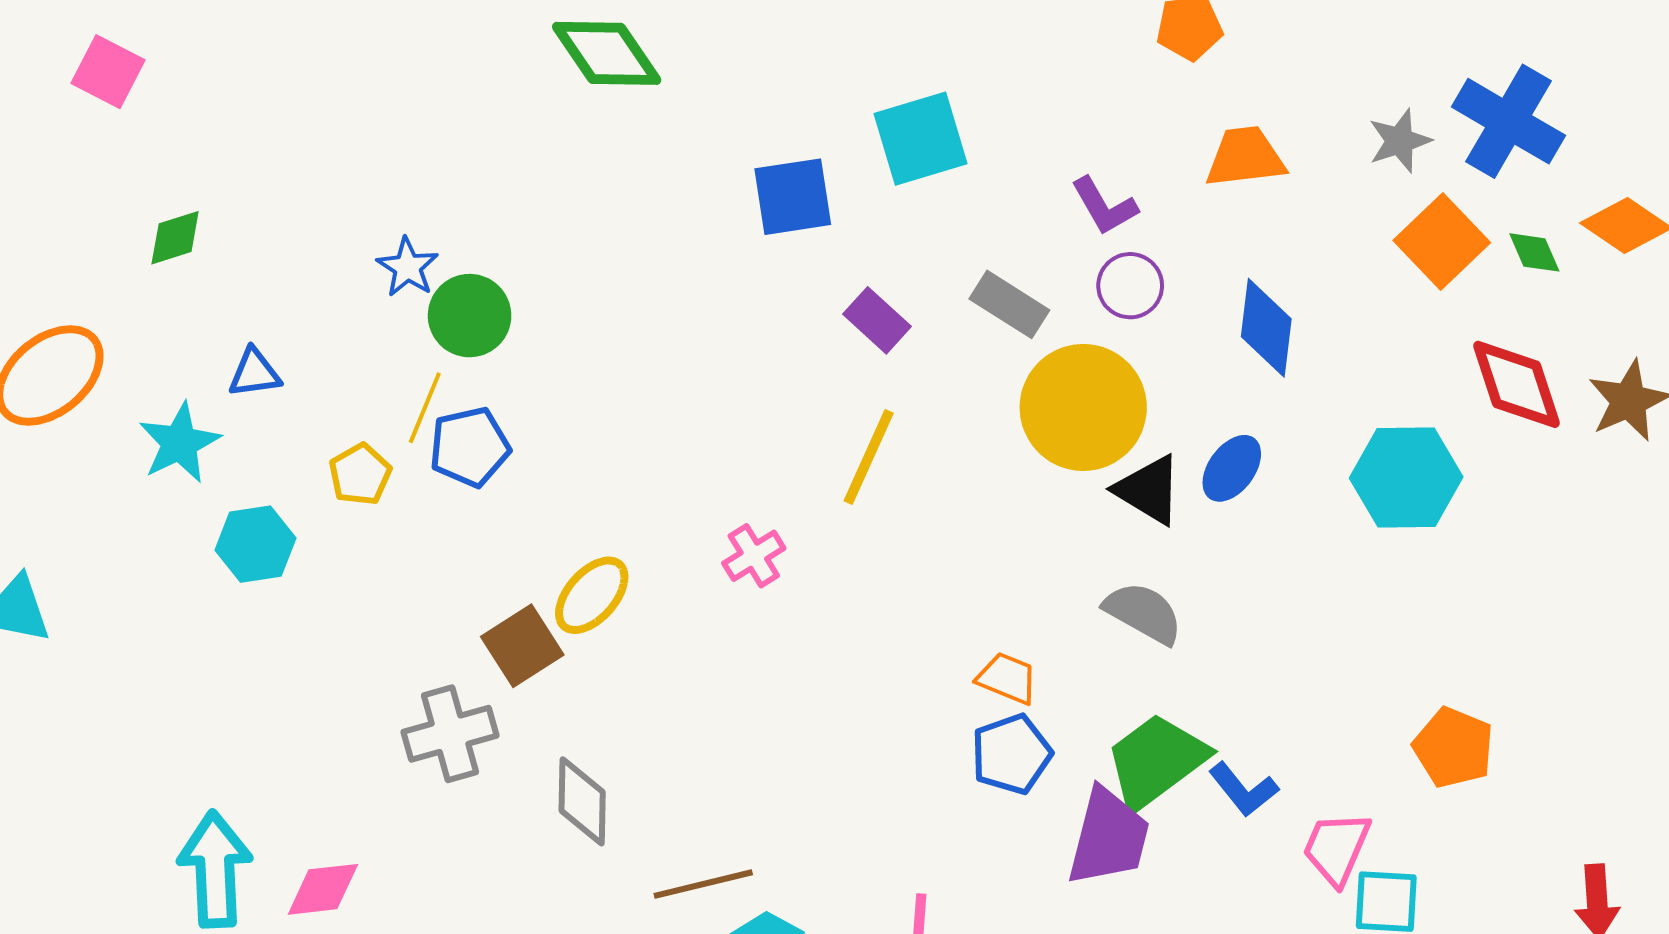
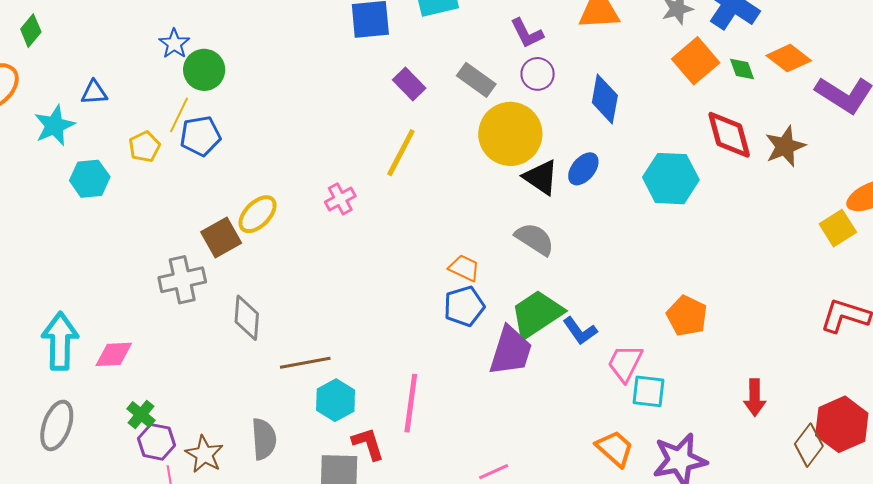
green diamond: (175, 238) -> (31, 31), moved, turned -36

